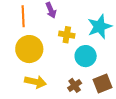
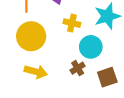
brown cross: (75, 85) -> (78, 68), moved

